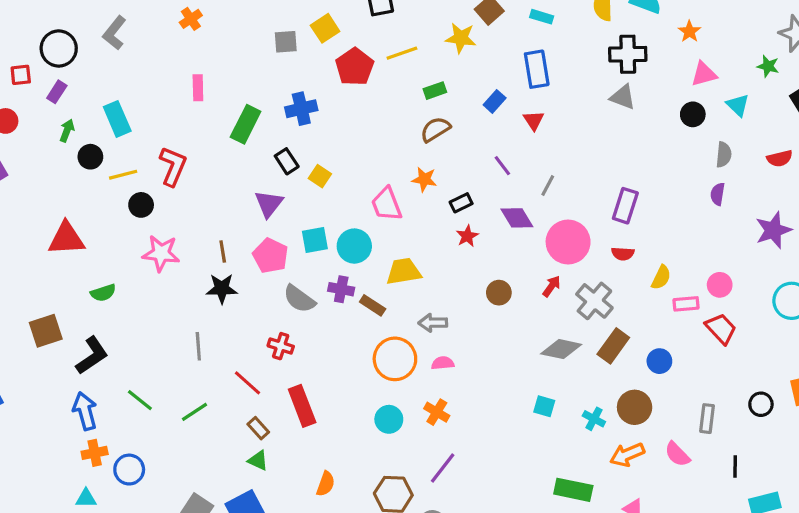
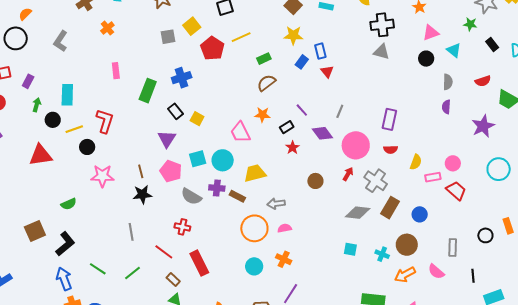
yellow star: (461, 38) -> (293, 35), moved
black circle: (59, 48) -> (16, 38), moved
blue rectangle: (537, 69) -> (320, 51), moved, size x0.7
cyan rectangle: (117, 119) -> (67, 95), turned 30
purple line: (502, 166) -> (302, 110), moved
red triangle: (66, 239) -> (41, 155), moved

